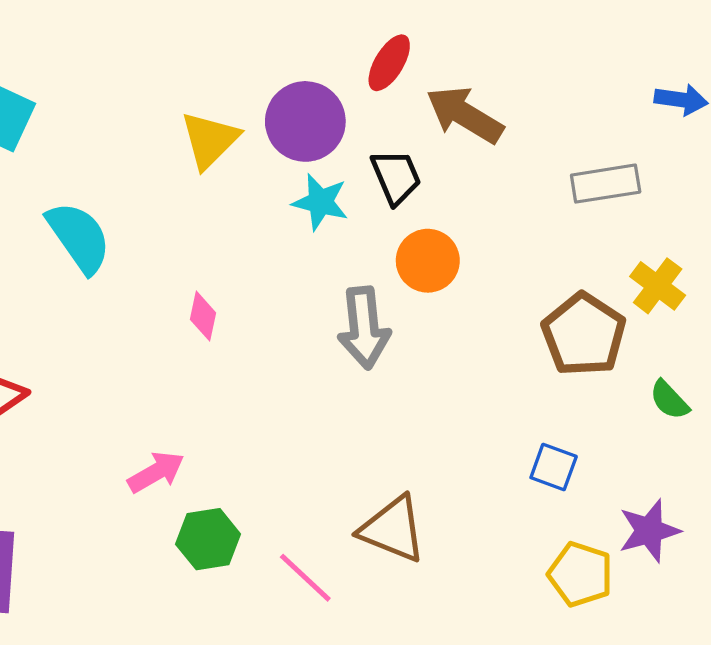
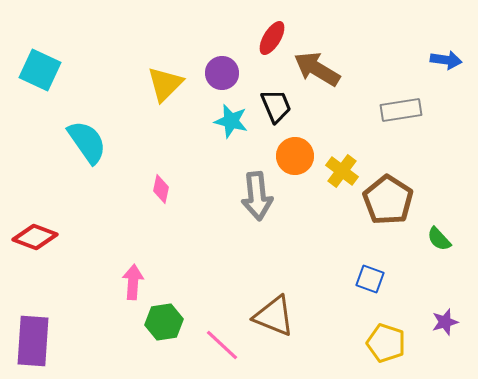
purple circle: (305, 121) -> (222, 73), size x0.7
yellow cross: (658, 286) -> (342, 171), moved
pink arrow: (156, 472) -> (133, 282), turned -56
purple star: (649, 531) -> (445, 322), moved, size x0.7

